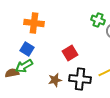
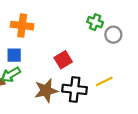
blue square: (27, 49) -> (14, 55), turned -32
brown star: (55, 80) -> (46, 91), size x1.5

